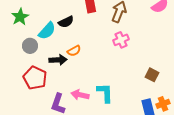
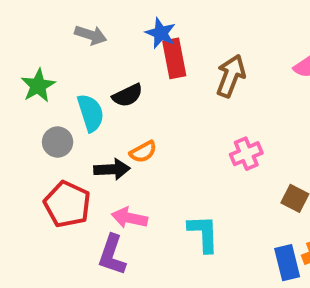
cyan semicircle: (47, 31) -> (91, 113), turned -60
pink cross: (121, 40) -> (246, 154), moved
pink arrow: (80, 95) -> (130, 218), moved

